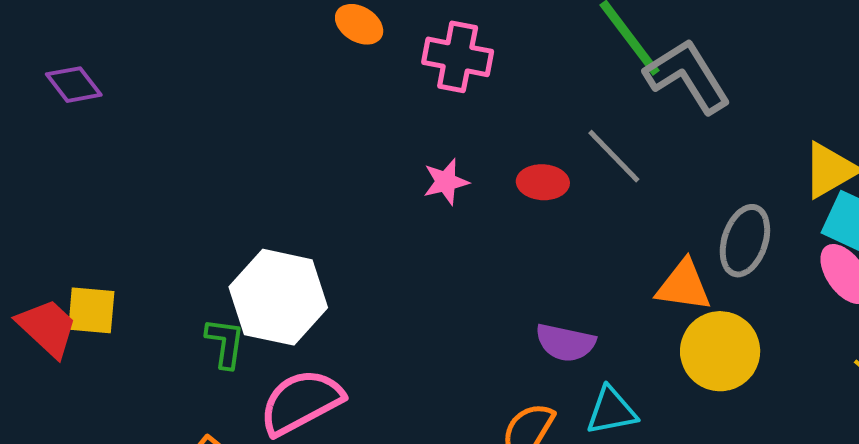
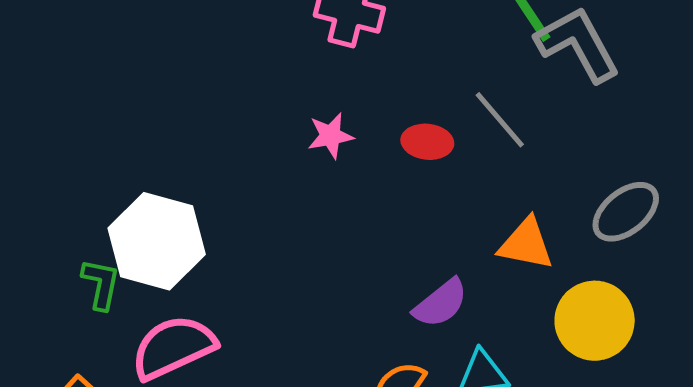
gray ellipse: (745, 241) -> (626, 212), turned 30
orange triangle: (684, 286) -> (526, 244), moved
purple semicircle: (565, 343) -> (441, 303), turned -54

